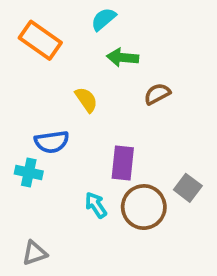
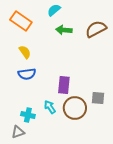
brown semicircle: (157, 94) -> (96, 29), moved, size x1.5
yellow semicircle: (86, 100) -> (25, 52), moved
cyan cross: (29, 173) -> (28, 115), moved
gray square: (188, 188) -> (98, 98), turned -32

